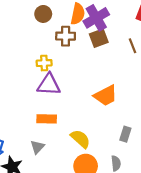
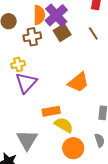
purple triangle: (49, 85) -> (26, 83), turned -40
orange rectangle: (47, 119) -> (51, 111), moved
gray triangle: (37, 147) -> (27, 140), size x1.6

